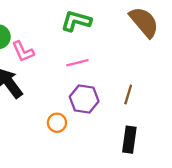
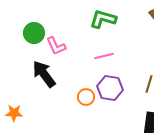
orange circle: (57, 123) -> (86, 97), moved

